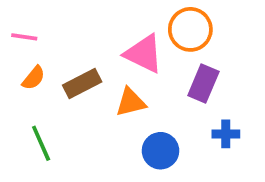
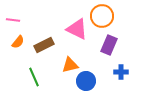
orange triangle: (131, 102) -> (70, 65), moved
green line: (41, 143) -> (34, 77), moved

